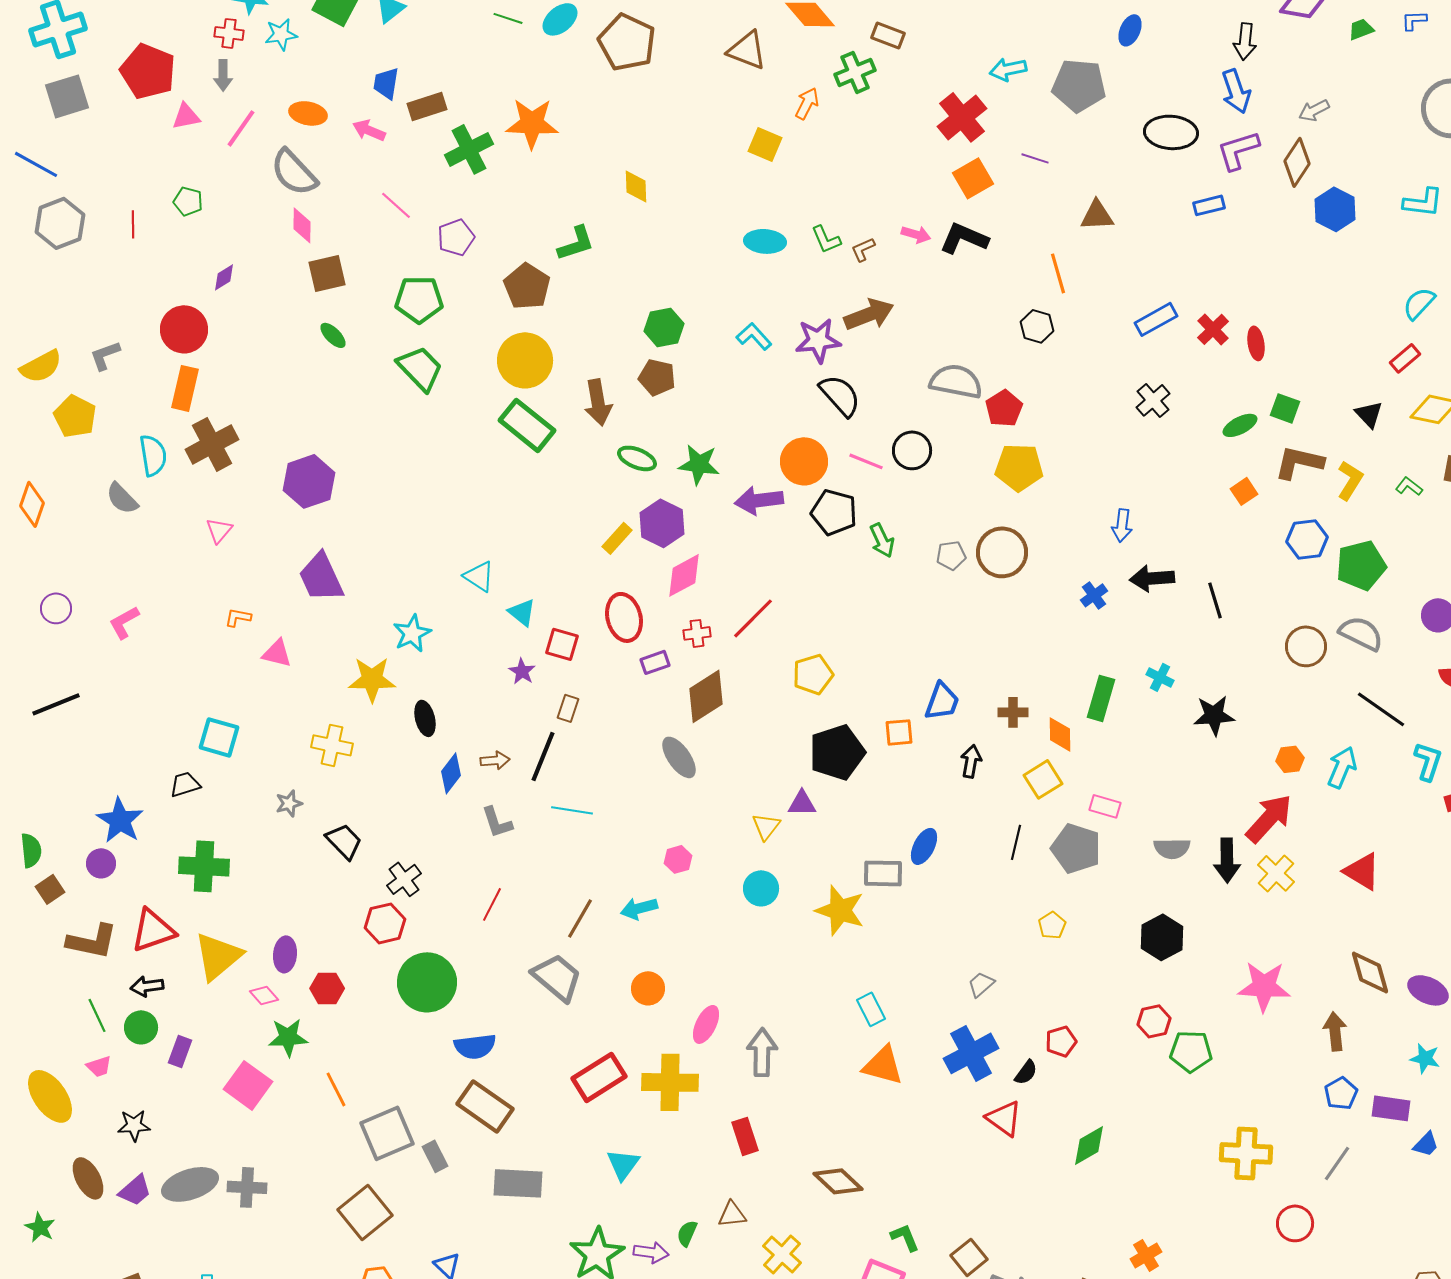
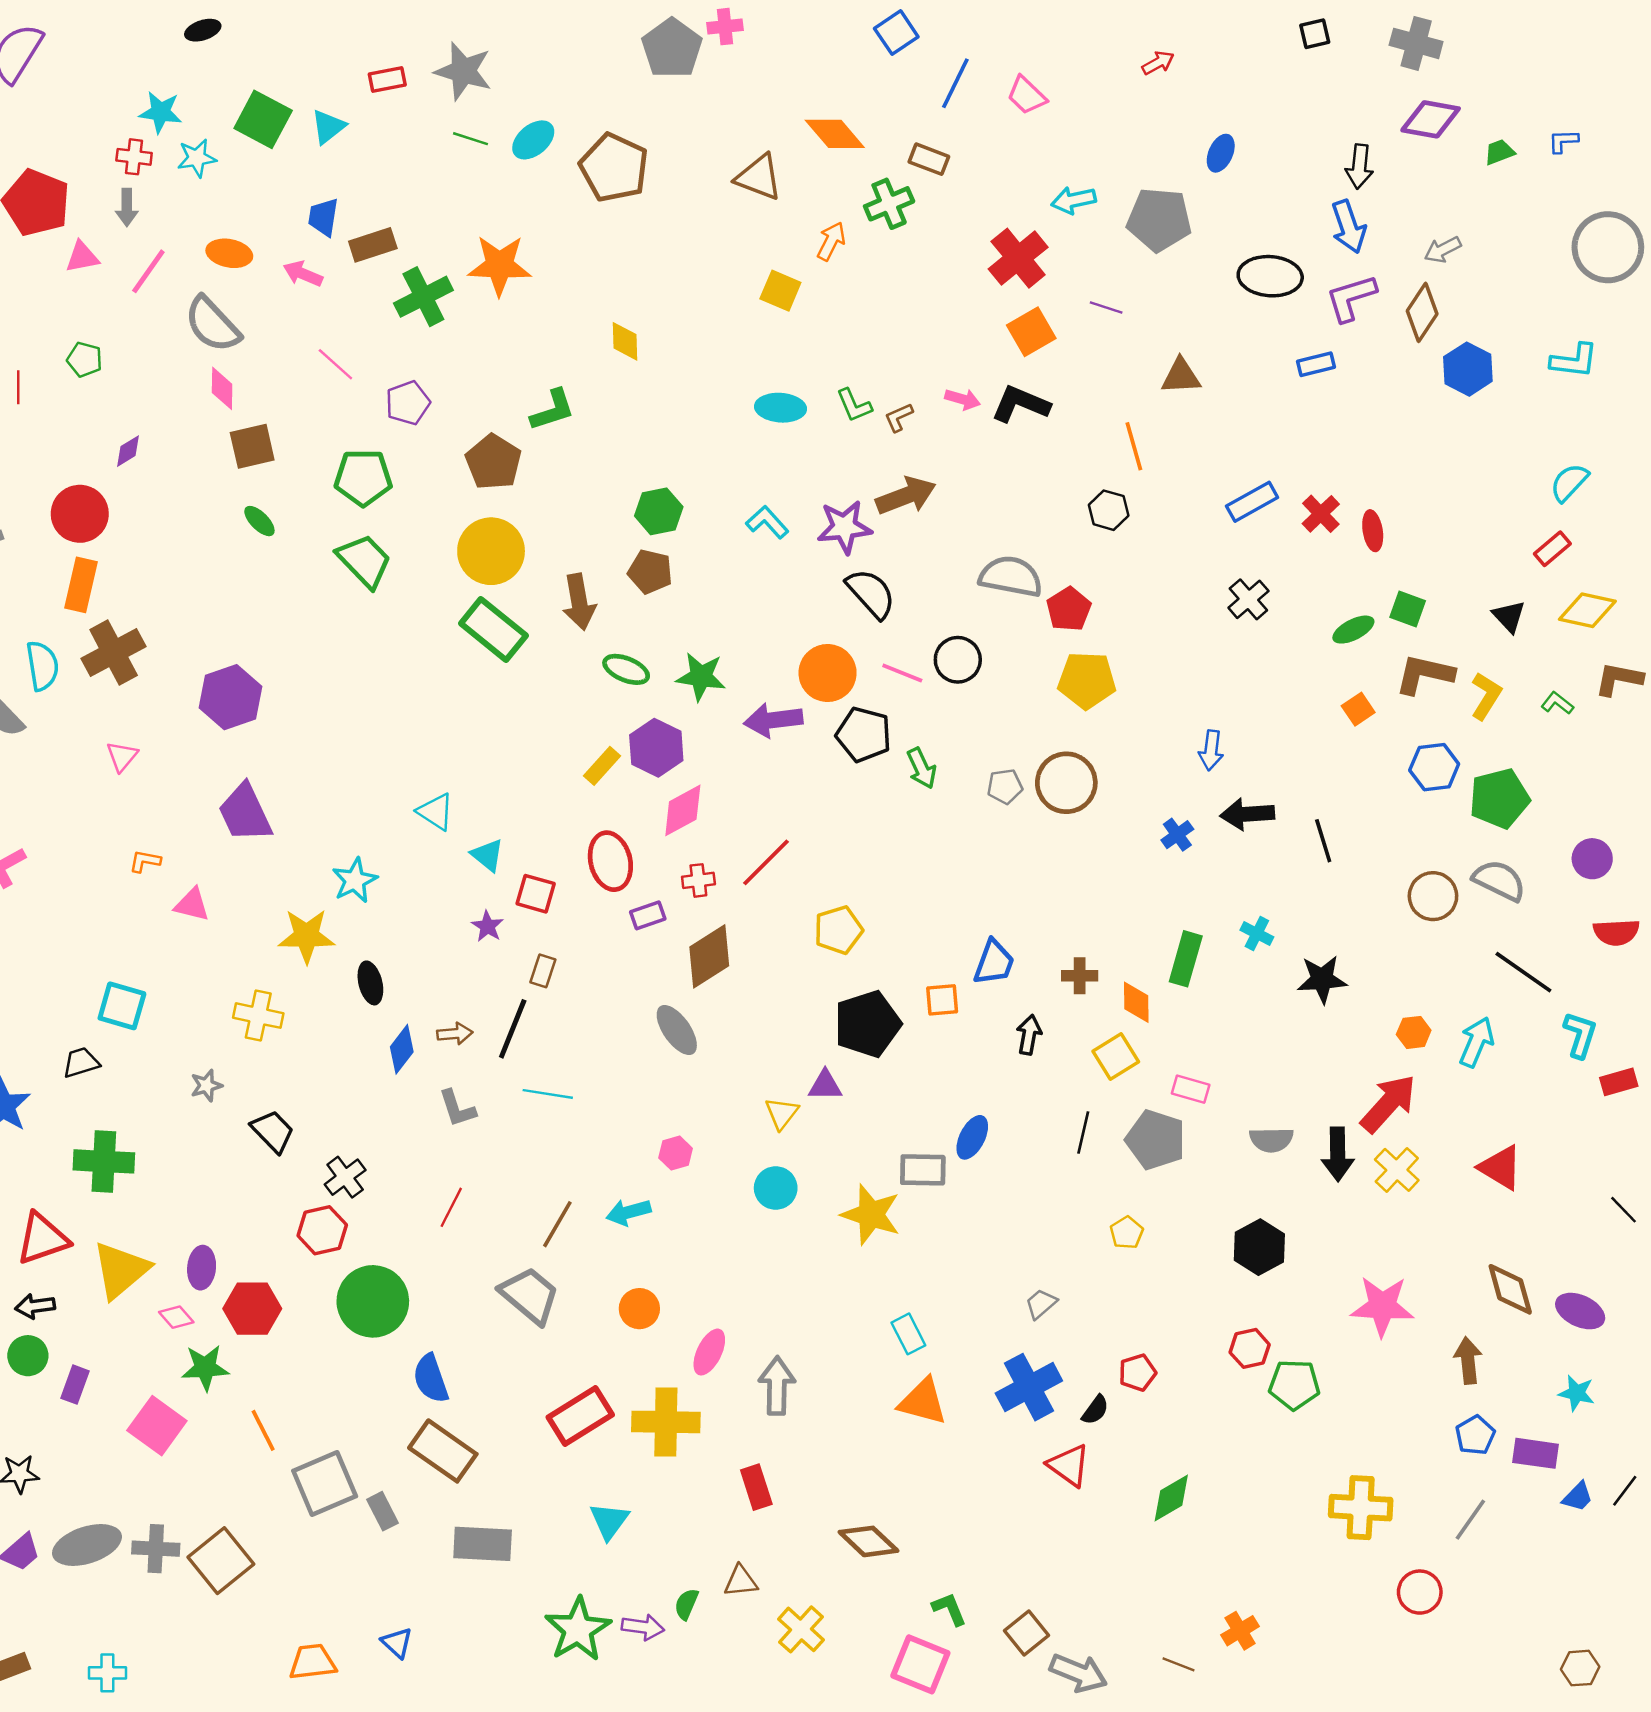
red hexagon: (327, 988) -> (252, 1309), size x1.4
blue semicircle: (475, 1046) -> (431, 1379), turned 78
brown square: (365, 1212) -> (221, 1561), moved

